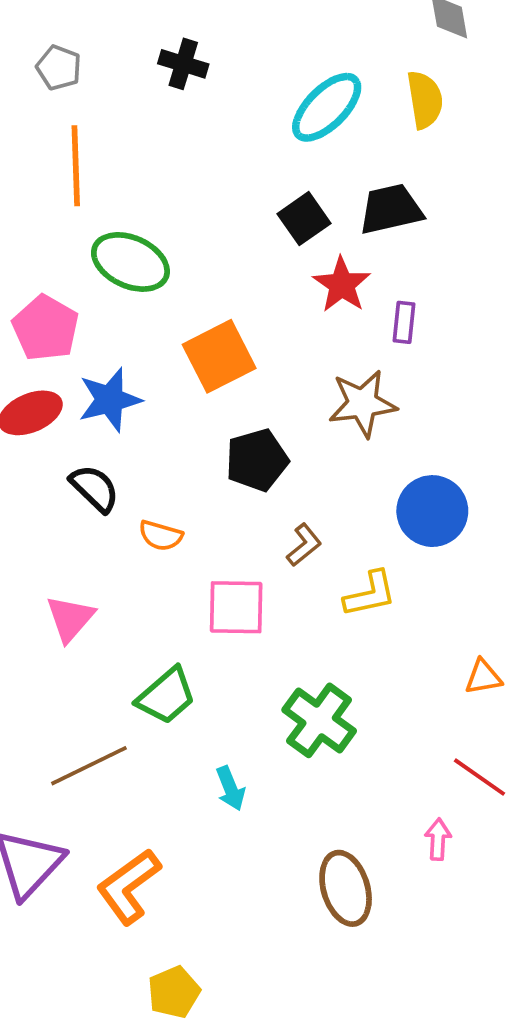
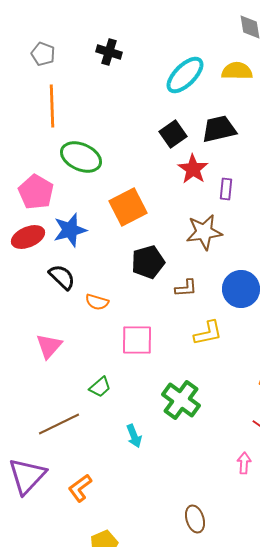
yellow semicircle: (425, 100) -> (237, 71), turned -80
brown L-shape: (304, 545) -> (186, 288), moved, turned 35
green trapezoid: (166, 696) -> (100, 387), size x0.7
orange L-shape: (129, 886) -> (80, 488), size x0.7
brown ellipse: (346, 888) -> (195, 519), moved, size x0.7

